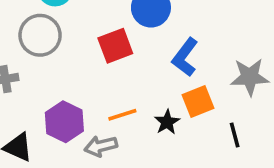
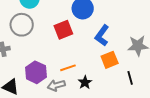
black star: (167, 122) -> (85, 82), moved

